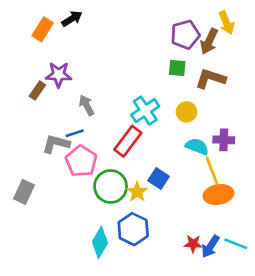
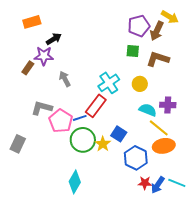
black arrow: (72, 19) -> (54, 39), moved
yellow arrow: (226, 23) -> (170, 17), turned -36
orange rectangle: (43, 29) -> (32, 22), turned 42
blue line: (75, 133) -> (80, 118), moved
yellow line: (212, 171) -> (159, 128), turned -30
blue hexagon: (133, 229) -> (136, 158), moved

